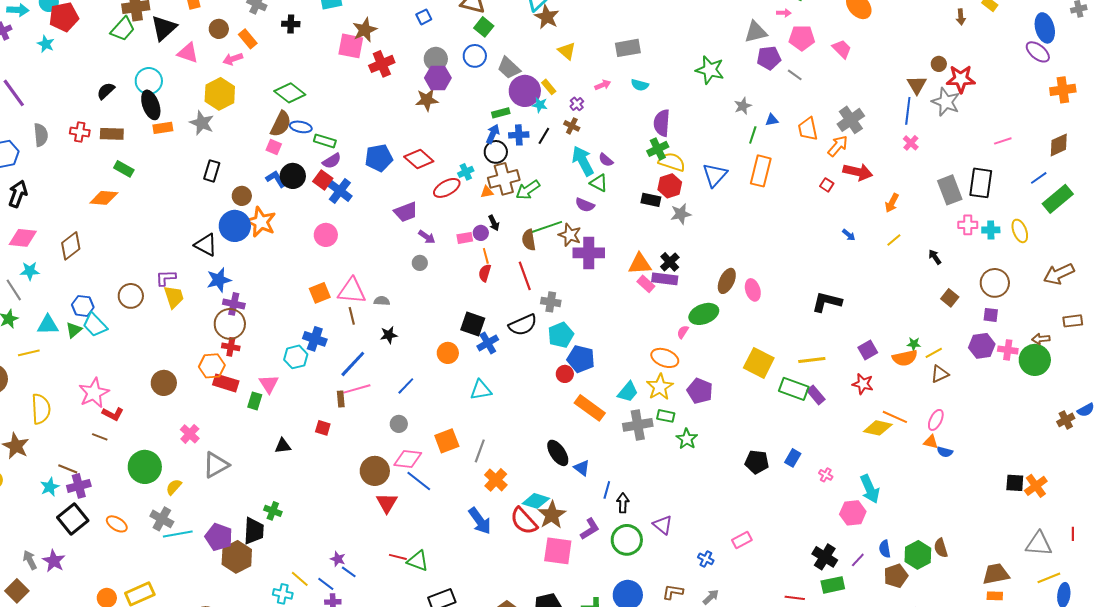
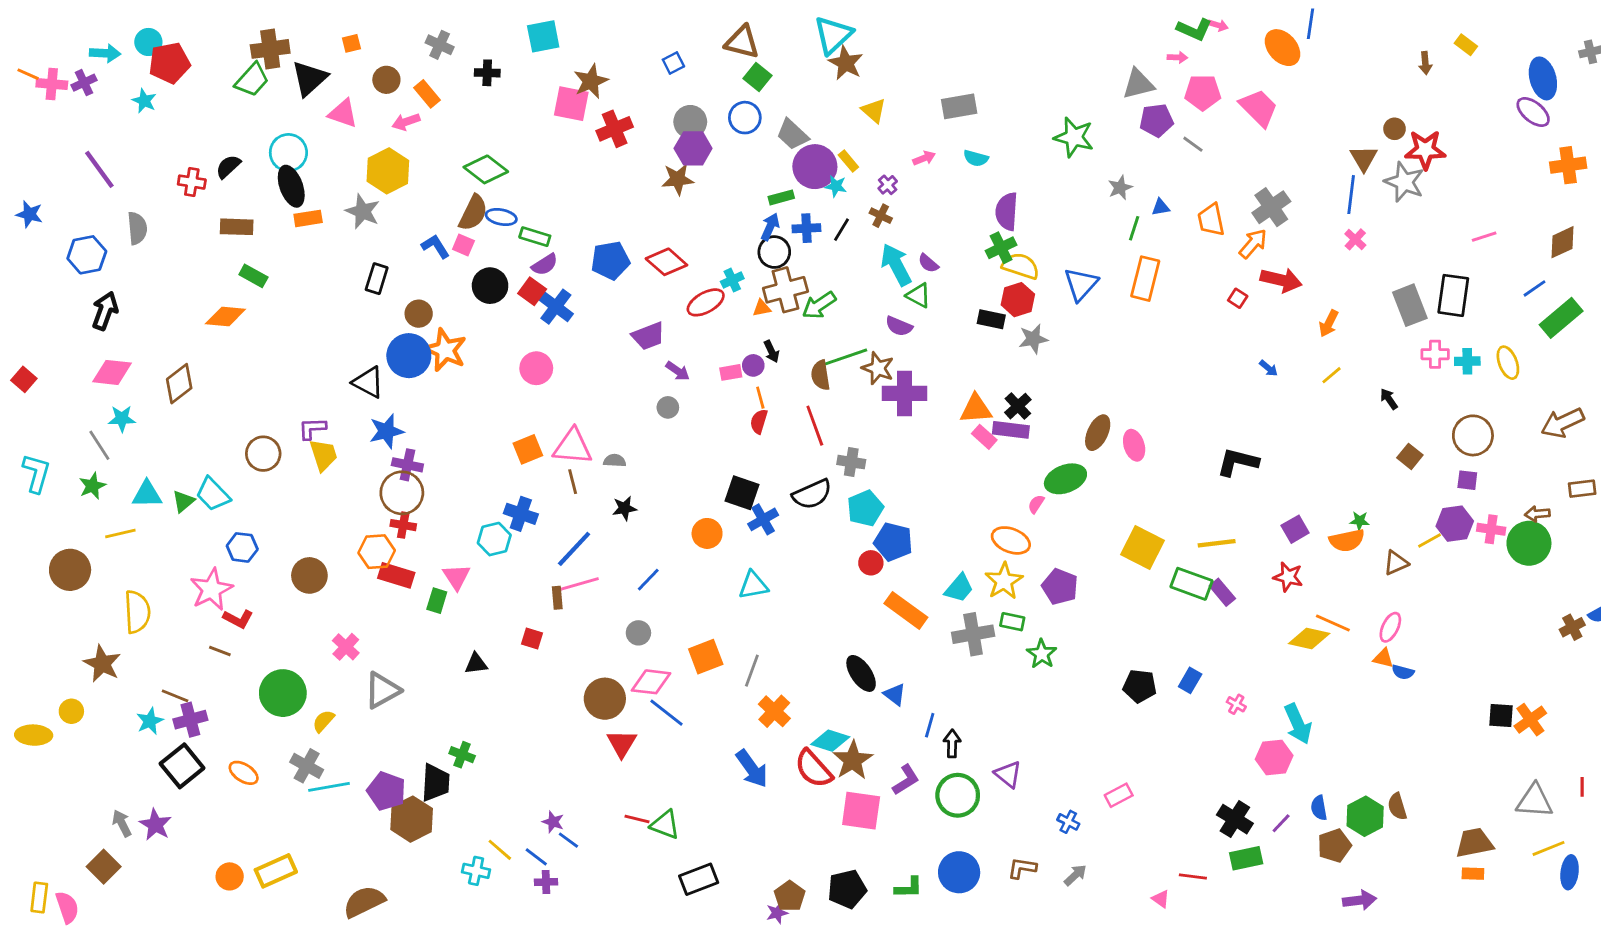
pink trapezoid: (842, 49) -> (1259, 108), size x1.4
red cross: (80, 132) -> (192, 182), moved
blue L-shape: (276, 179) -> (435, 246), moved
blue hexagon: (83, 306) -> (242, 547), moved
yellow line: (934, 353) -> (1430, 540), moved

